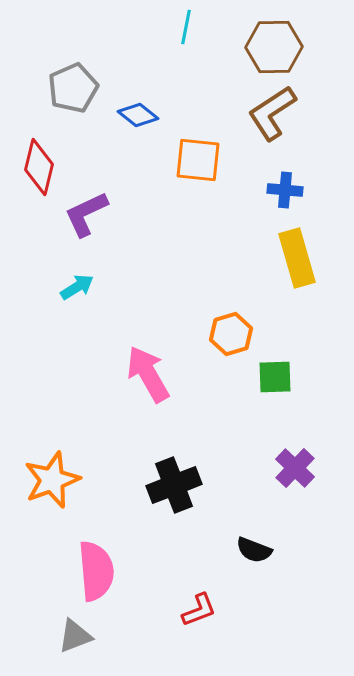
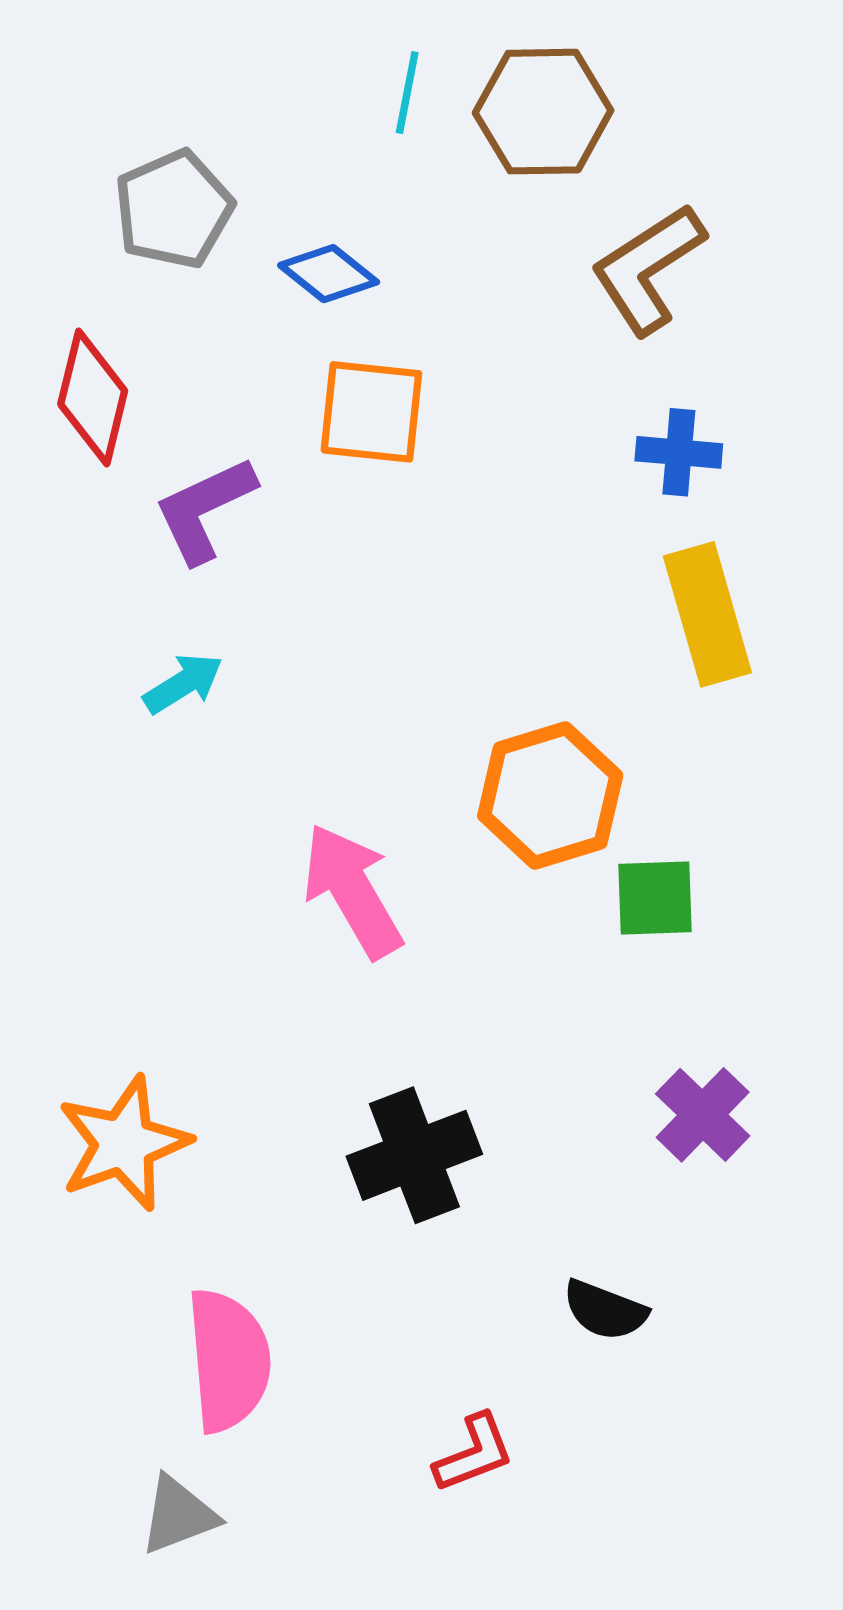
cyan line: (186, 27) -> (407, 93), moved
brown hexagon: (274, 47) -> (543, 112), moved
orange square: (198, 160) -> (371, 412), moved
orange hexagon: (231, 334) -> (550, 795), size x1.4

